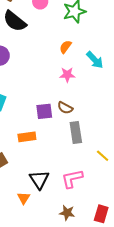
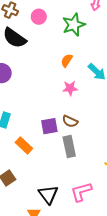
gray rectangle: (76, 133) -> (69, 147), moved
orange rectangle: (27, 137) -> (24, 145), moved, turned 54

